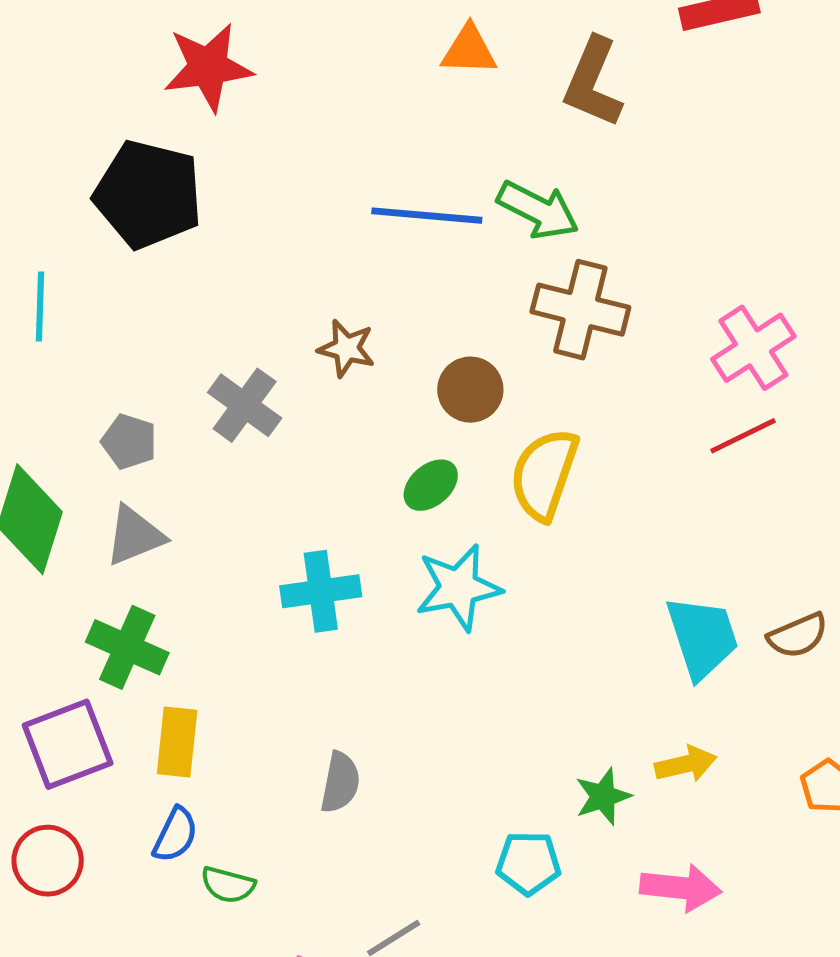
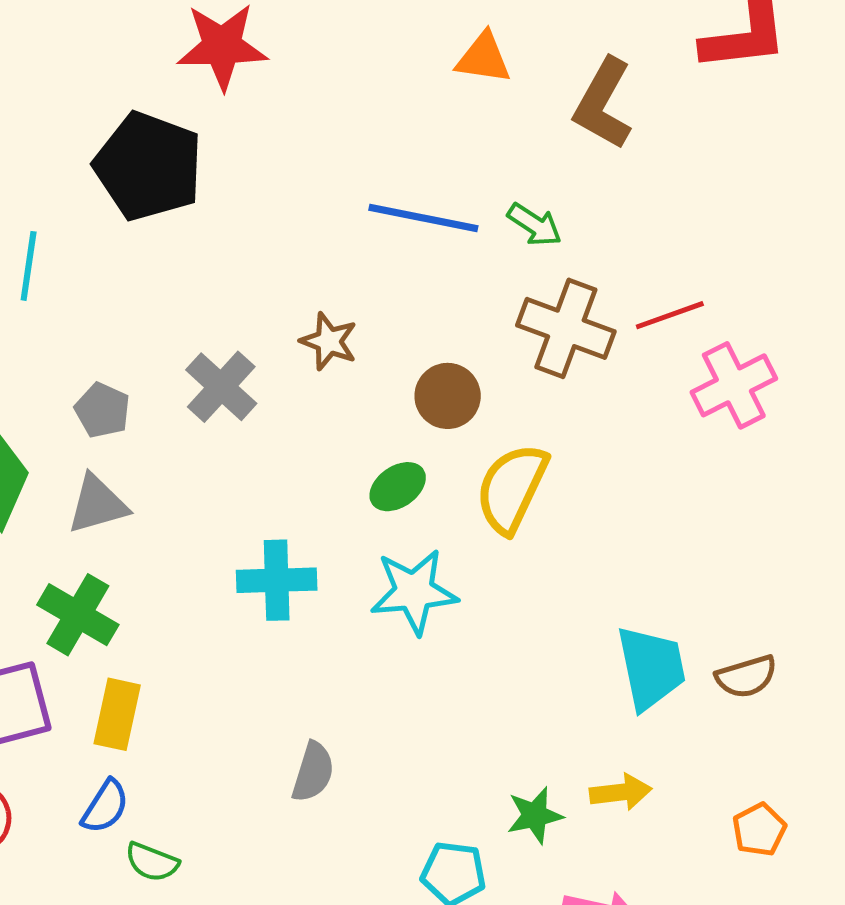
green arrow: (538, 210) -> (535, 225), size x0.7
red line: (743, 436) -> (670, 315), moved
gray semicircle: (340, 782) -> (313, 772), moved

